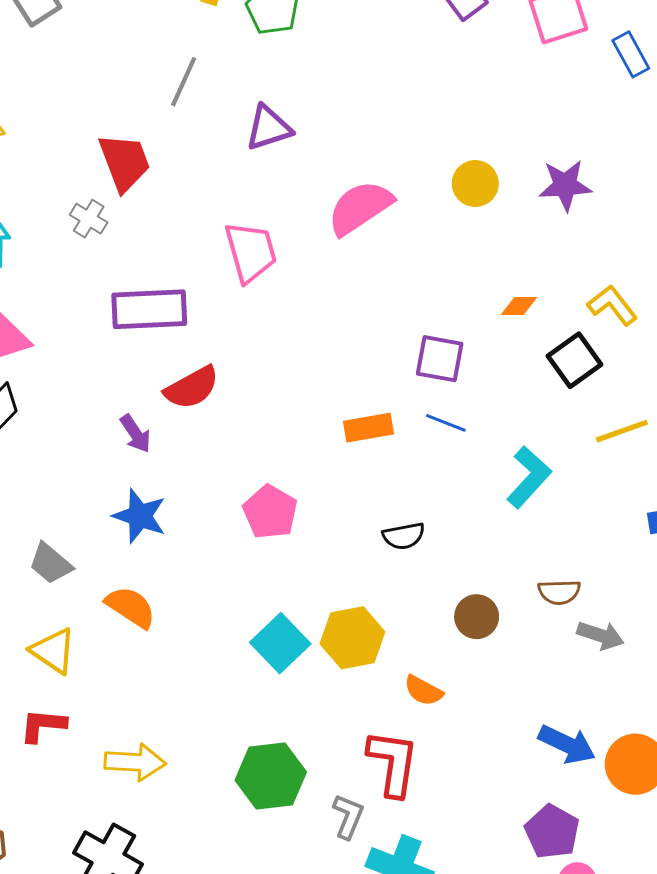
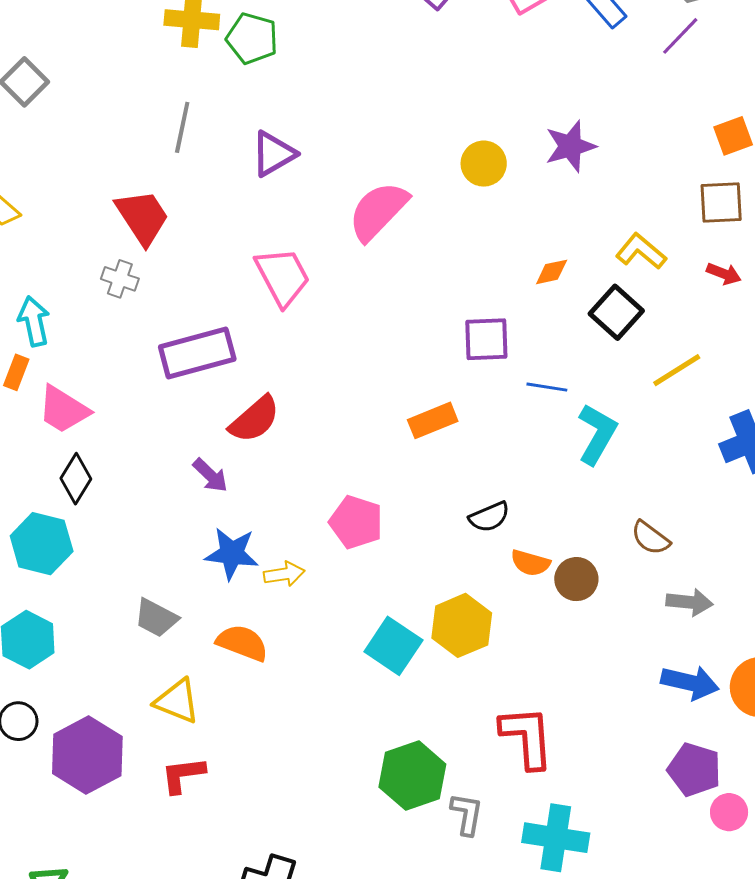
blue line: (446, 423) -> (547, 387), moved
brown semicircle: (559, 592) -> (650, 538), turned 51
gray arrow: (600, 635) -> (689, 602), moved
orange semicircle: (423, 691) -> (530, 563), moved
yellow arrow: (135, 762) -> (284, 574), moved, size x0.7
gray L-shape: (348, 816) -> (467, 814), moved

